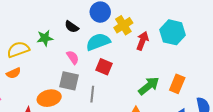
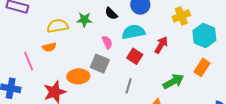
yellow cross: (123, 25) -> (181, 16), moved
red arrow: (142, 41) -> (161, 45), moved
orange rectangle: (177, 84) -> (202, 67), moved
gray line: (92, 94) -> (129, 86), moved

